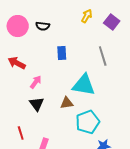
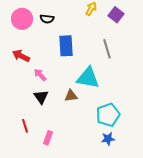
blue rectangle: (62, 53) -> (66, 46), size x1.5
pink arrow: (36, 82) -> (40, 75), turned -80
cyan pentagon: (88, 122) -> (108, 115), moved

